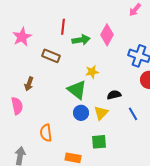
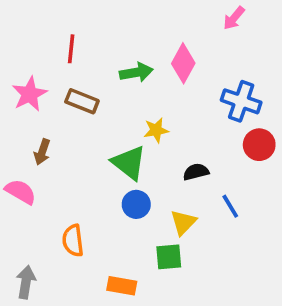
red line: (63, 27) -> (71, 49), moved
pink star: (22, 37) -> (30, 94), moved
pink semicircle: (17, 106) -> (20, 192), turned -48
yellow triangle: (101, 113) -> (183, 222), moved

